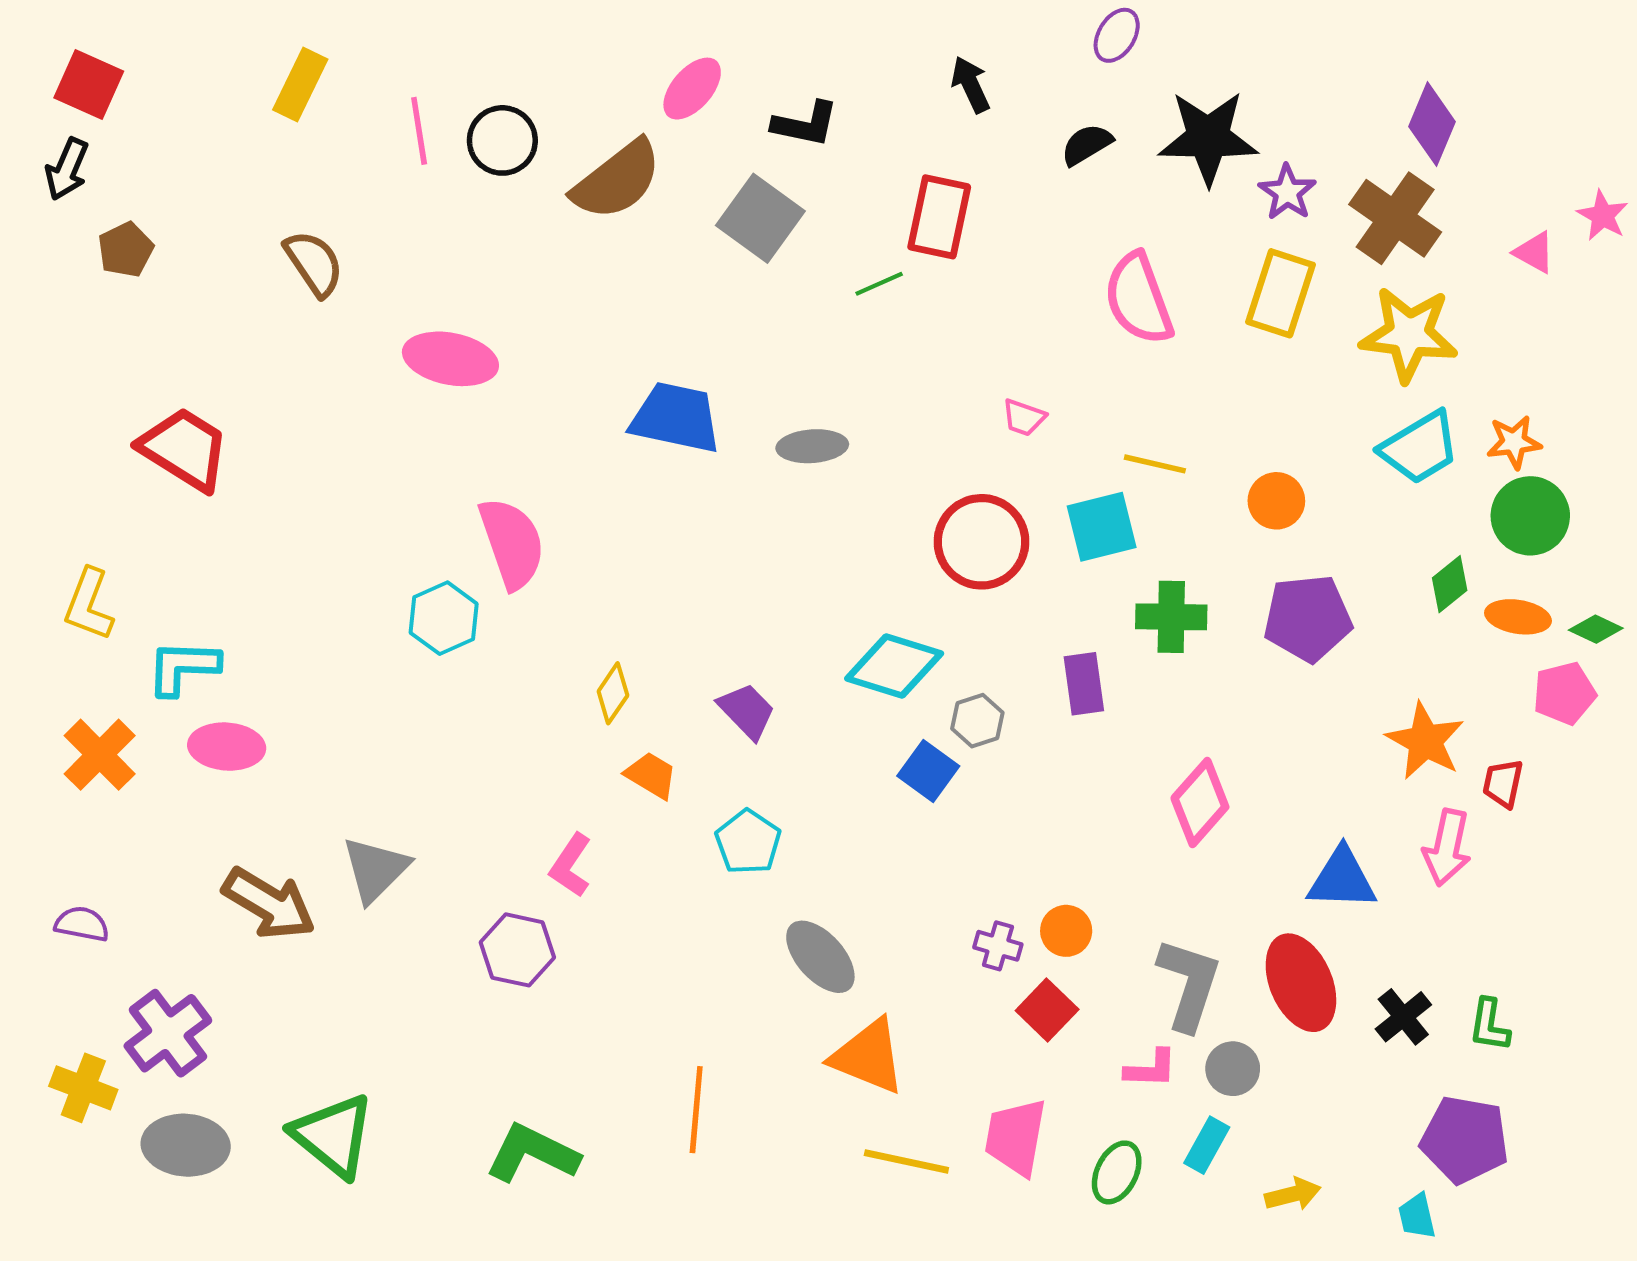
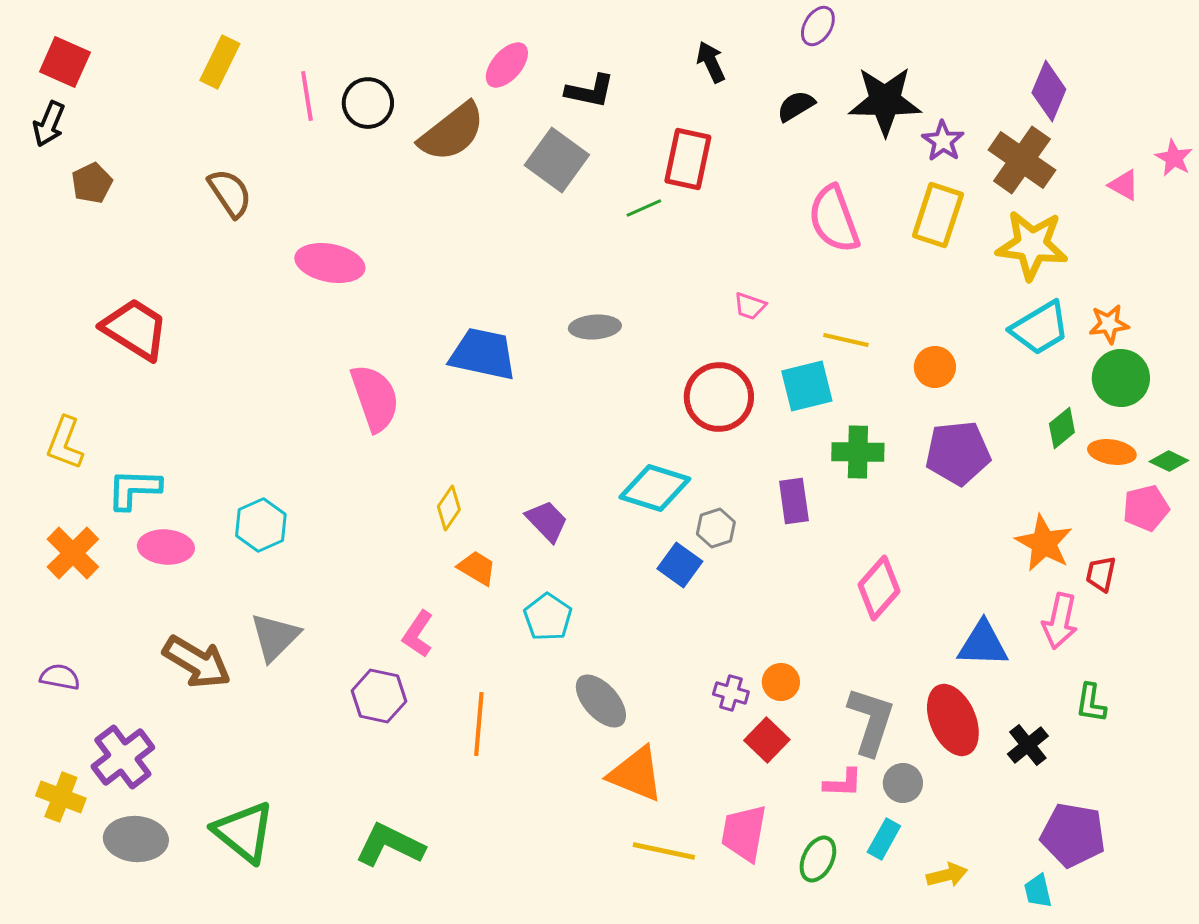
blue trapezoid: (676, 418) -> (483, 354), moved
cyan hexagon: (444, 618) -> (261, 525), moved
green L-shape: (1489, 1025) -> (1091, 703), moved
orange line: (696, 1110) -> (479, 724), moved

